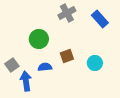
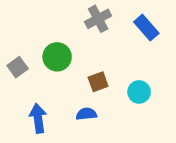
gray square: (12, 65) -> (18, 67), moved
blue semicircle: (45, 67) -> (86, 114), moved

